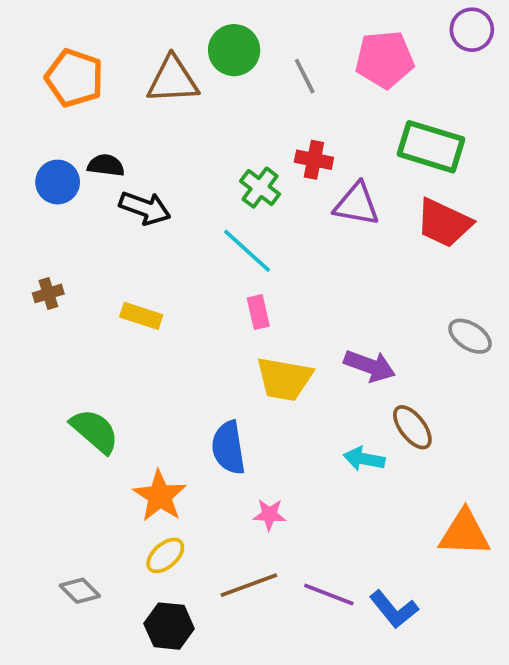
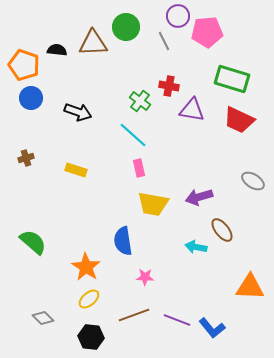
purple circle: (472, 30) -> (178, 16), moved
orange pentagon: (74, 78) -> (24, 65), moved
black semicircle: (106, 165) -> (57, 50), moved
purple arrow: (370, 366) -> (199, 197), turned 144
green semicircle: (95, 431) -> (33, 242), moved

